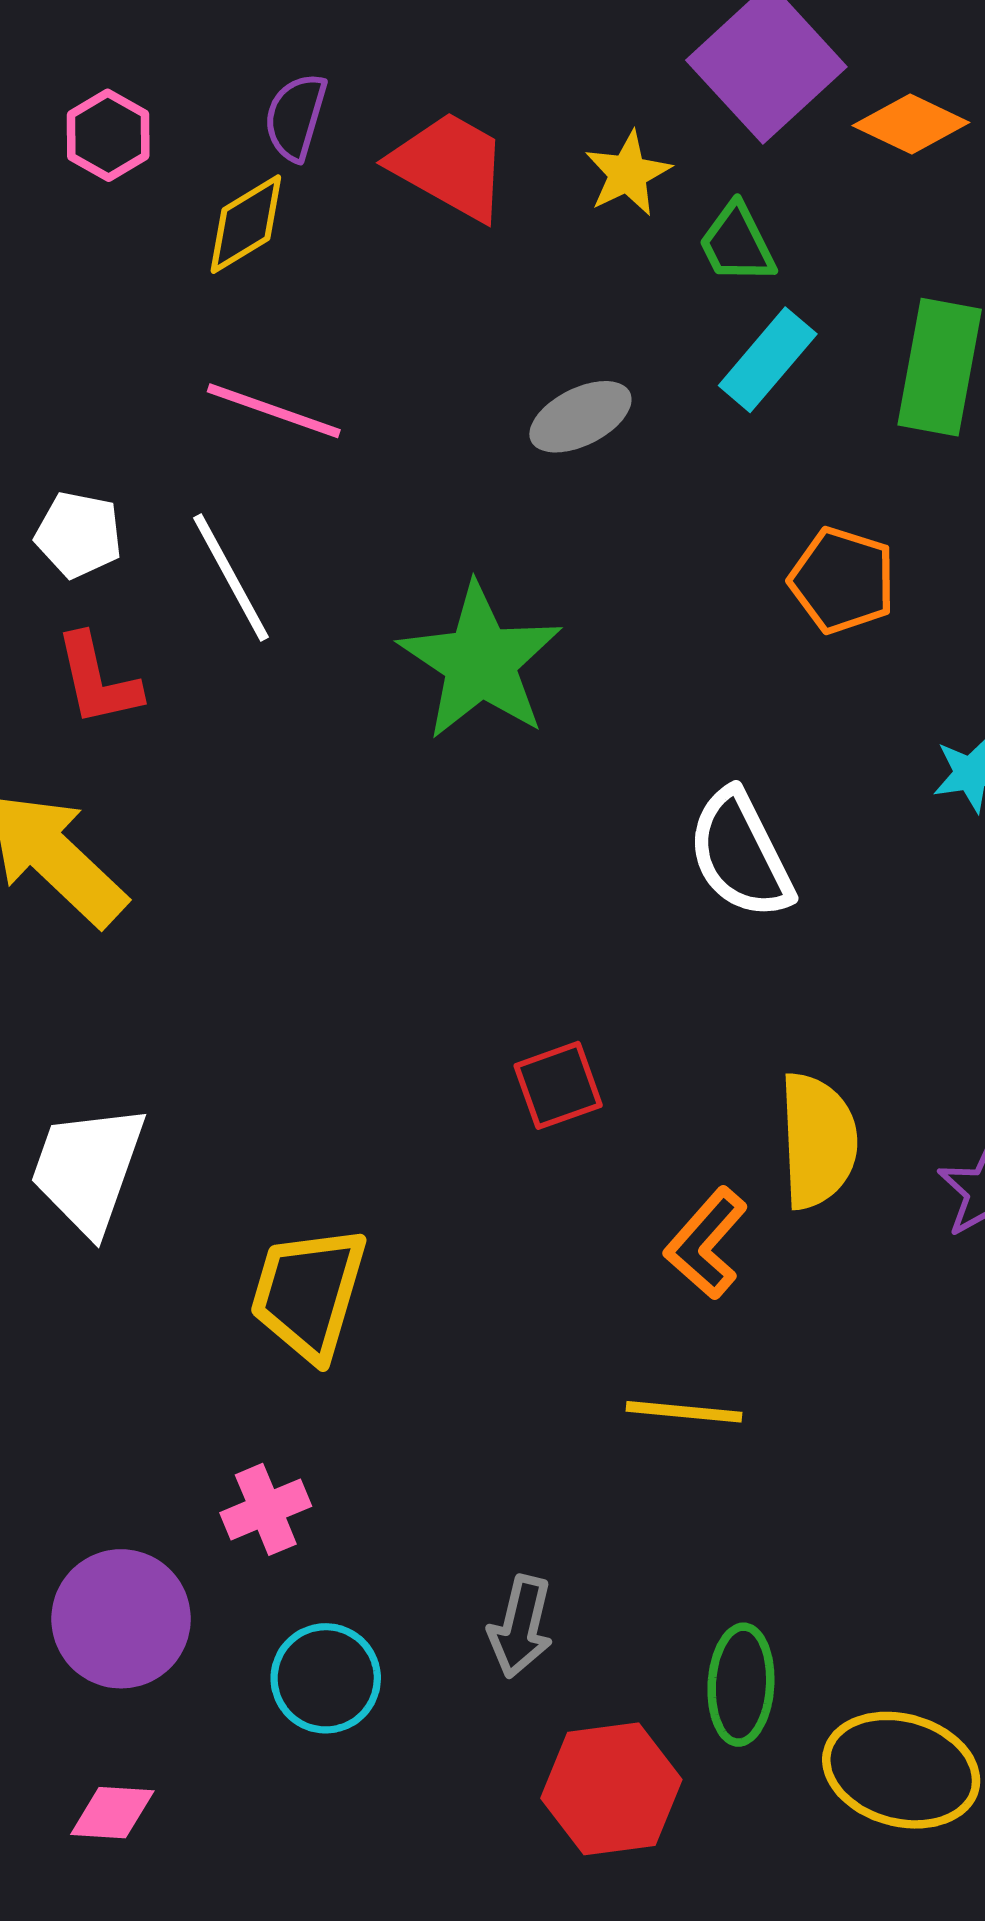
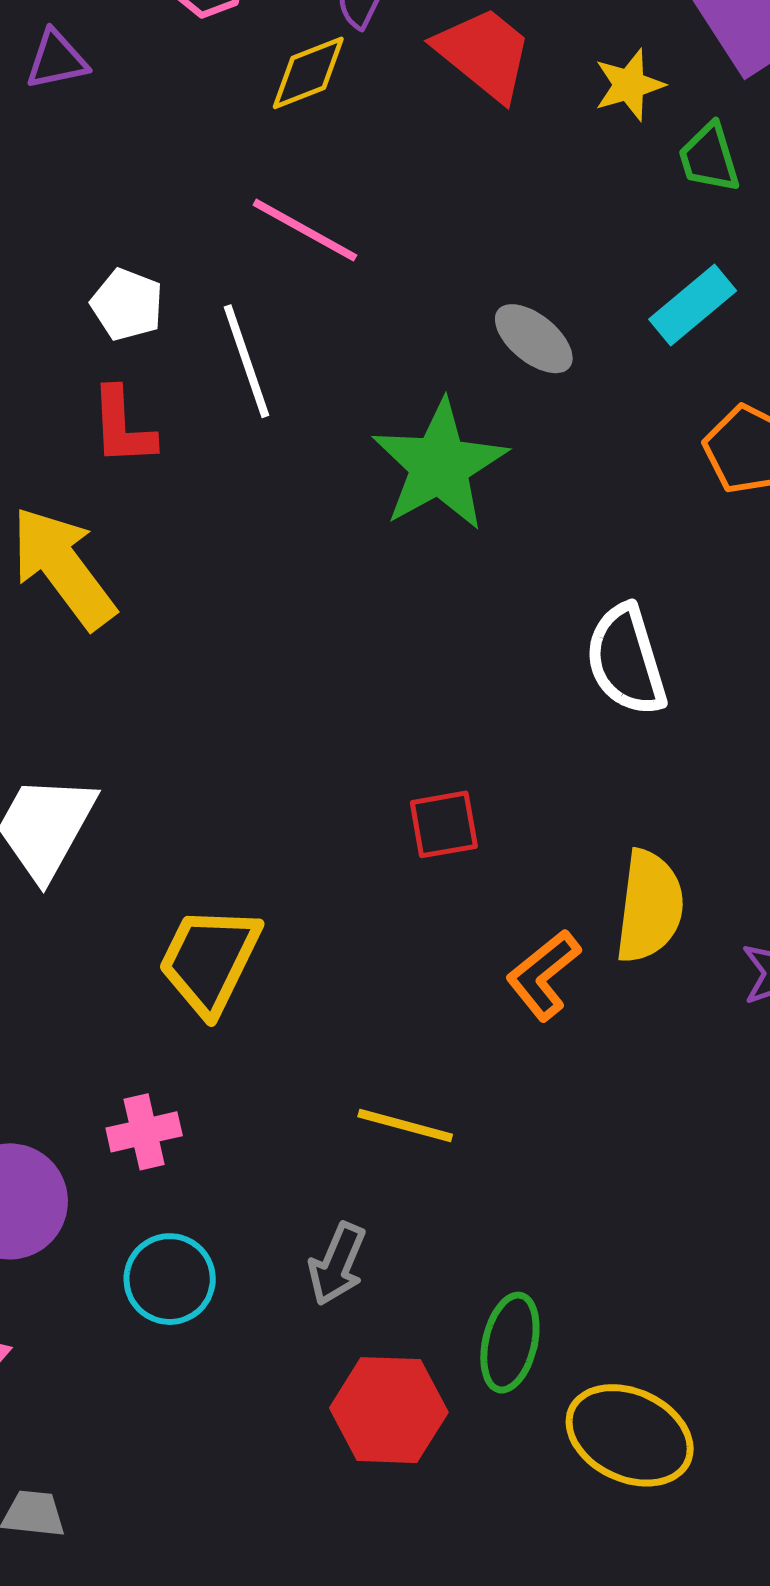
cyan rectangle: (768, 360) -> (693, 305), moved
gray ellipse: (580, 417) -> (534, 339), moved, turned 56
yellow line: (684, 1412) -> (405, 1126), moved

